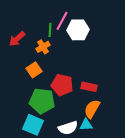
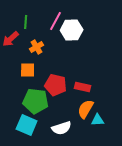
green line: (50, 30) -> (26, 22), moved
orange square: (34, 70) -> (28, 70), turned 35
cyan triangle: (86, 125) -> (98, 120), moved

